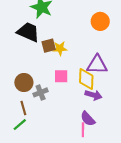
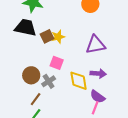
pink square: (61, 76) -> (57, 63), moved, turned 32
yellow diamond: (86, 79) -> (79, 81), moved
brown line: (23, 108) -> (36, 99), turned 64
pink line: (83, 130) -> (95, 108), turned 32

